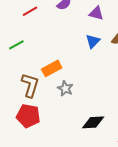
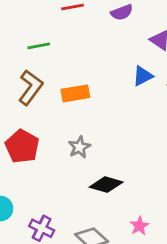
brown L-shape: (30, 85) -> (31, 87), moved
gray star: (65, 88) -> (79, 147), moved

